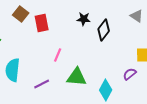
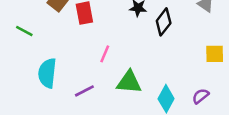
purple semicircle: (130, 74) -> (201, 96), moved

